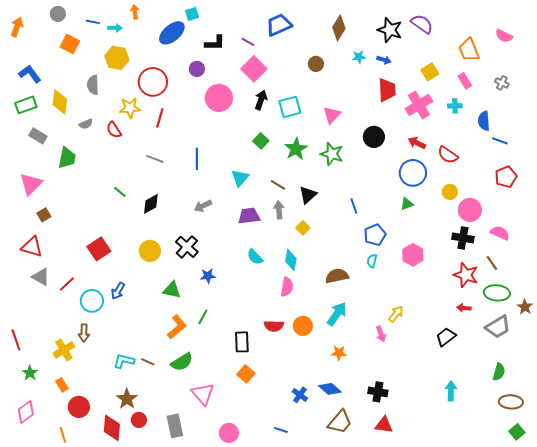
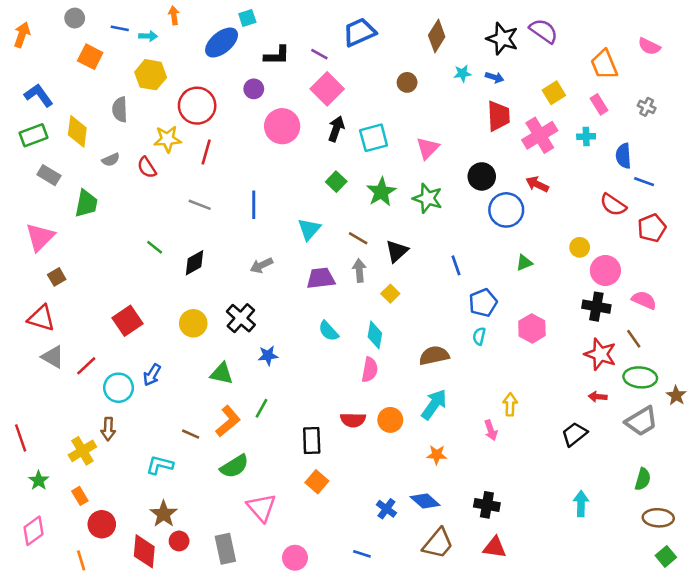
red semicircle: (448, 155) -> (613, 205), moved
blue circle: (413, 173) -> (506, 210), moved
yellow arrow: (396, 314) -> (510, 404), turned -36
brown line: (148, 362) -> (191, 434), moved

